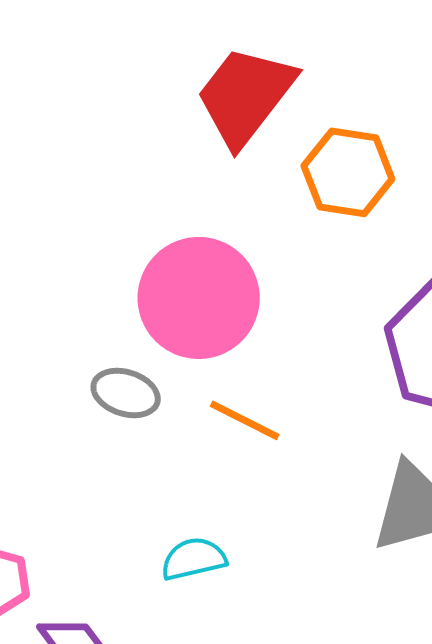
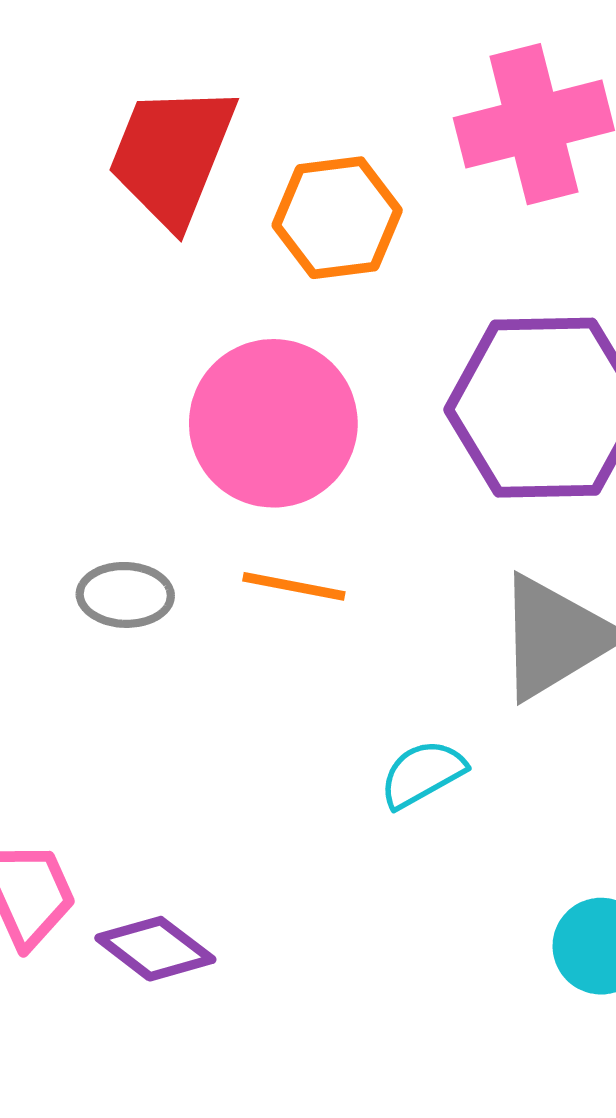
pink circle: (199, 298) -> (273, 423), moved
cyan semicircle: (194, 559) -> (423, 774), moved

